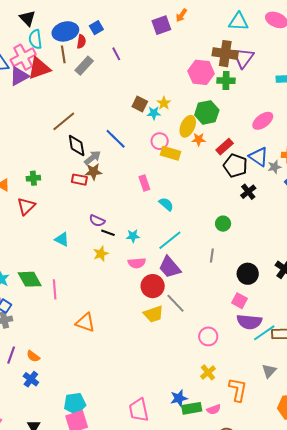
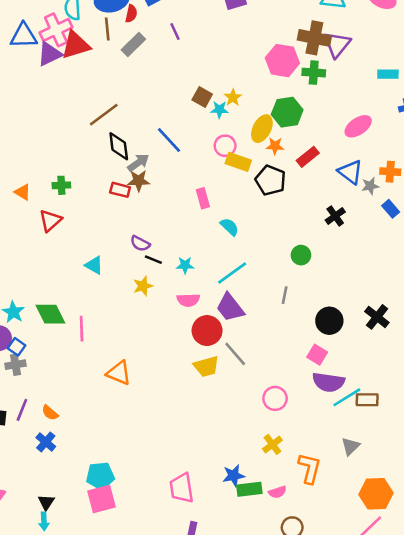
black pentagon: (235, 166) -> (271, 180), moved

